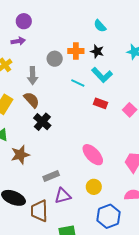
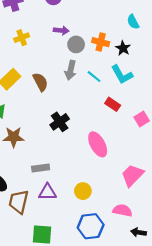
purple arrow: (18, 41) -> (61, 30), moved
gray arrow: (33, 76) -> (71, 70), moved
black cross: (42, 122) -> (60, 122), moved
pink ellipse: (93, 155) -> (98, 144), moved

